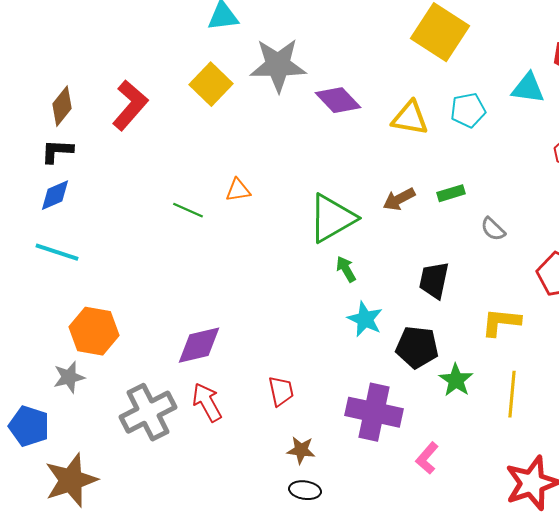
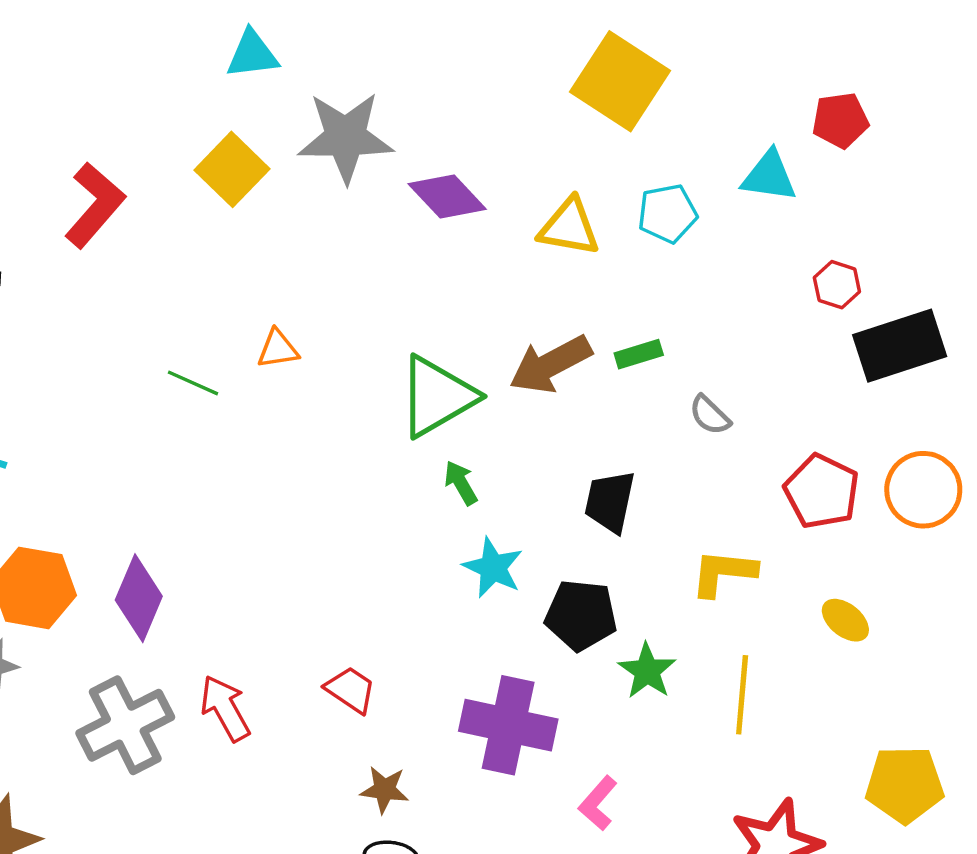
brown arrow: (399, 199) -> (551, 364), size x1.5
purple diamond: (199, 345) -> (139, 598), moved, turned -54
red trapezoid: (281, 391) -> (351, 690), turned -44

